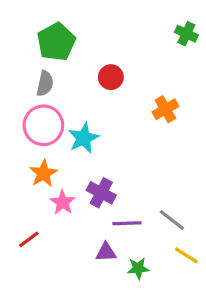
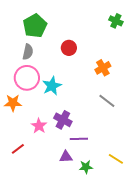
orange star: (43, 173) -> (13, 103), moved, turned 30
gray line: (172, 220) -> (107, 101), moved

